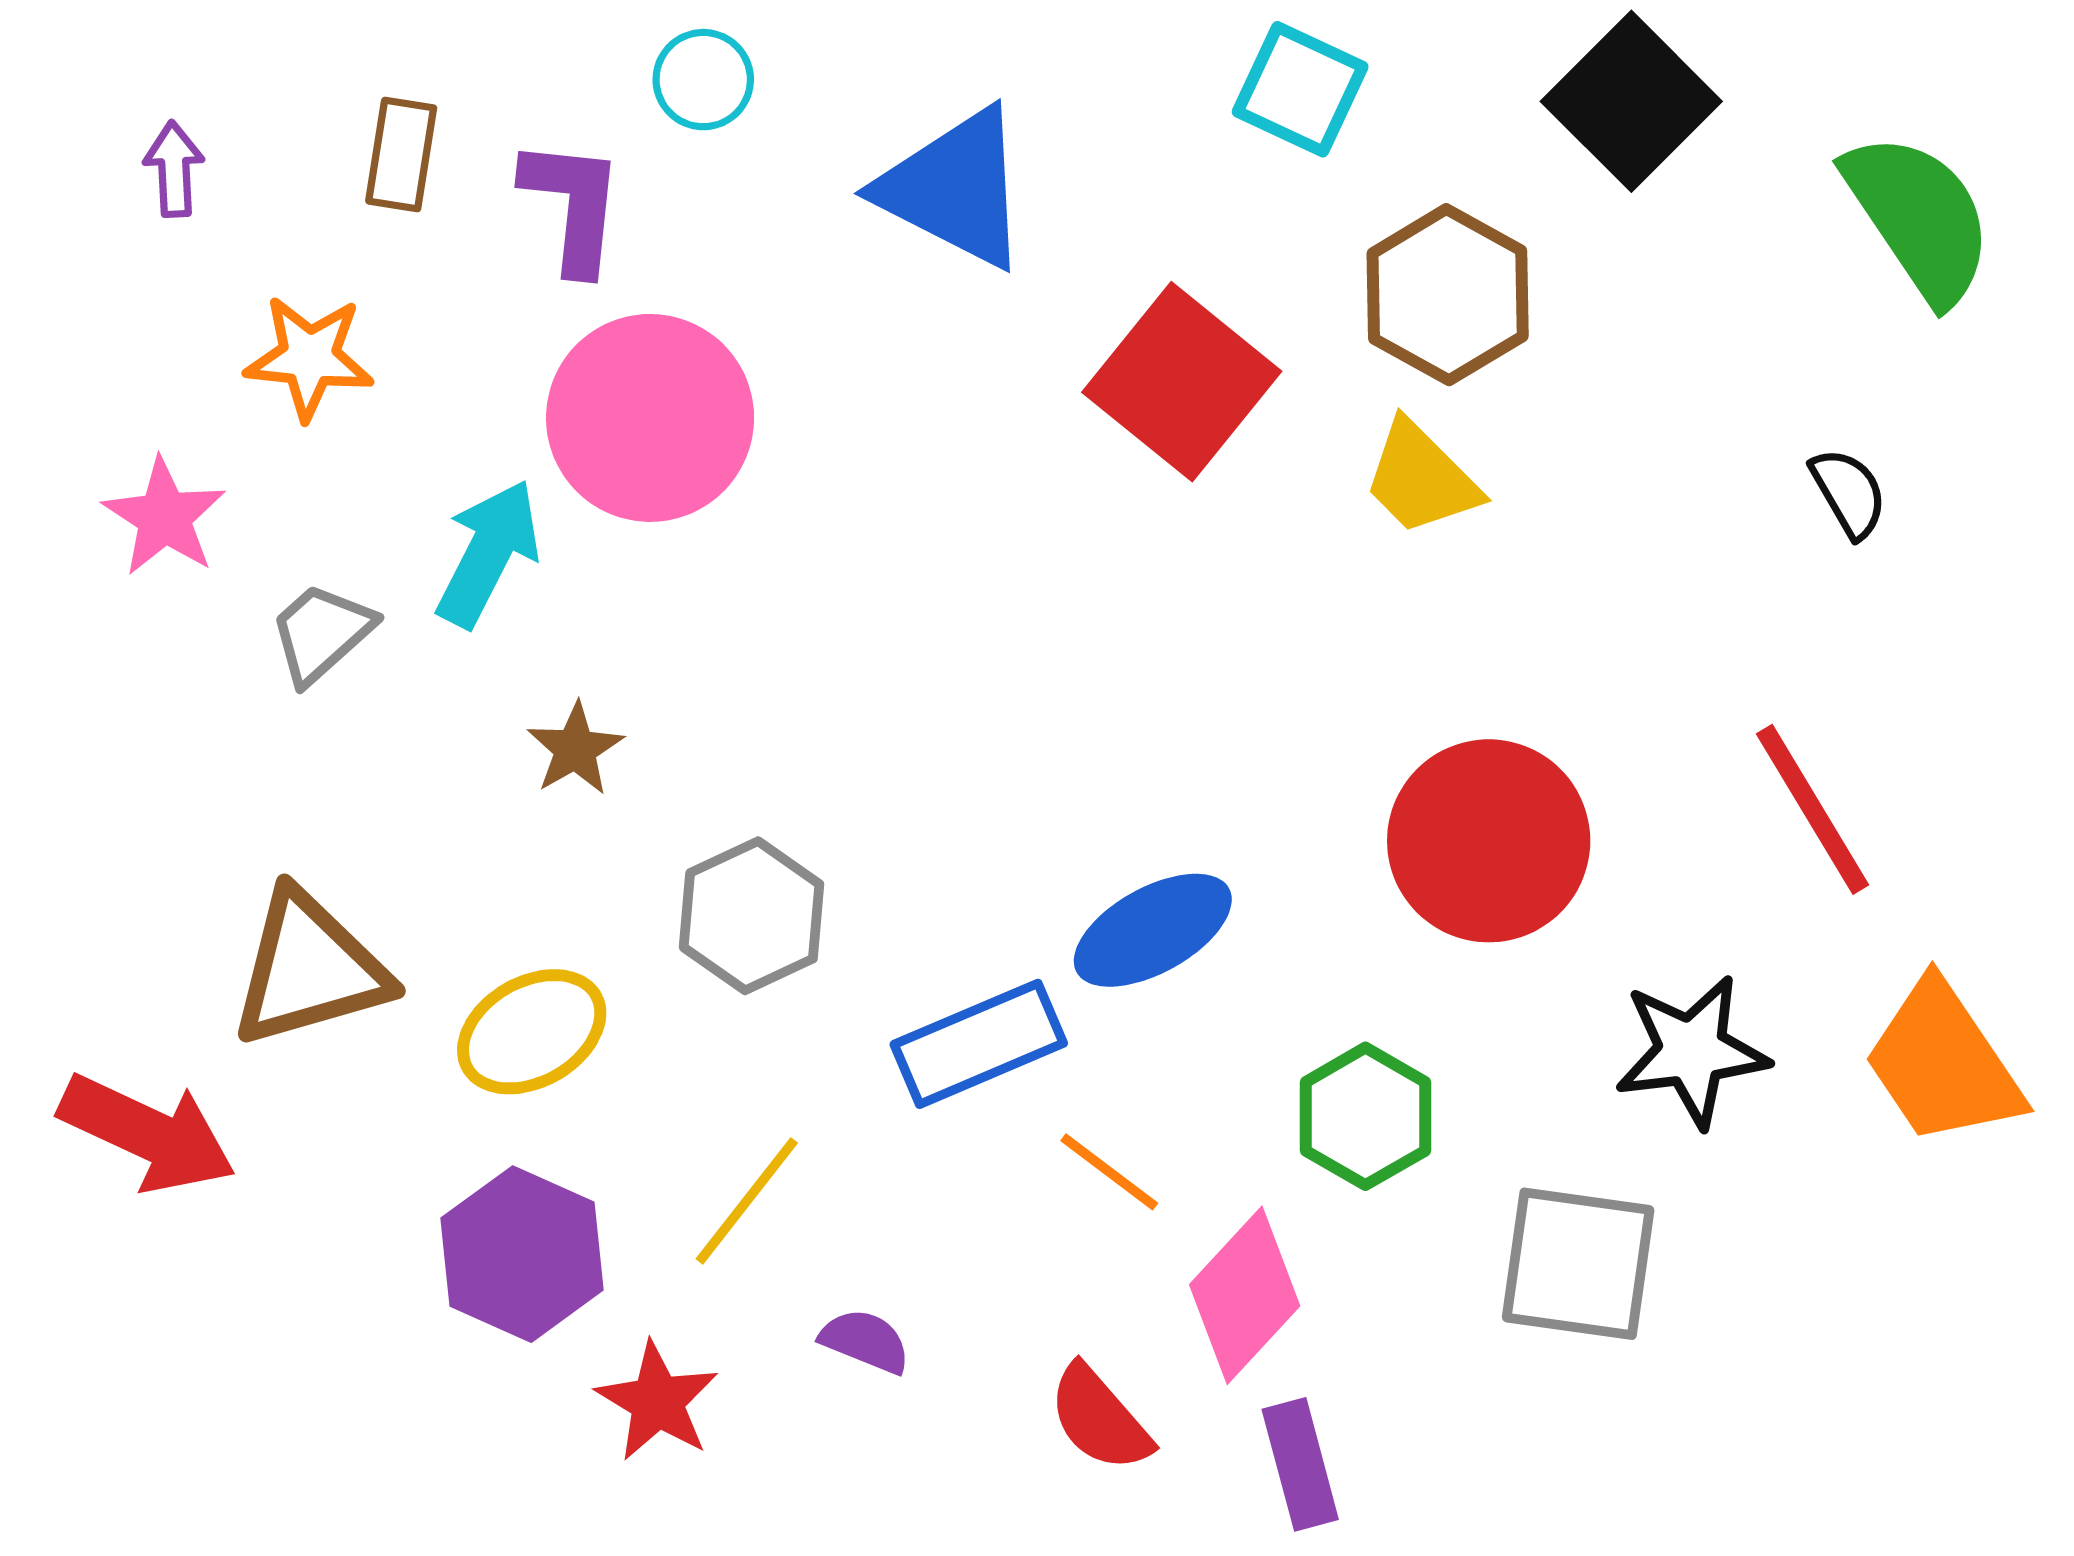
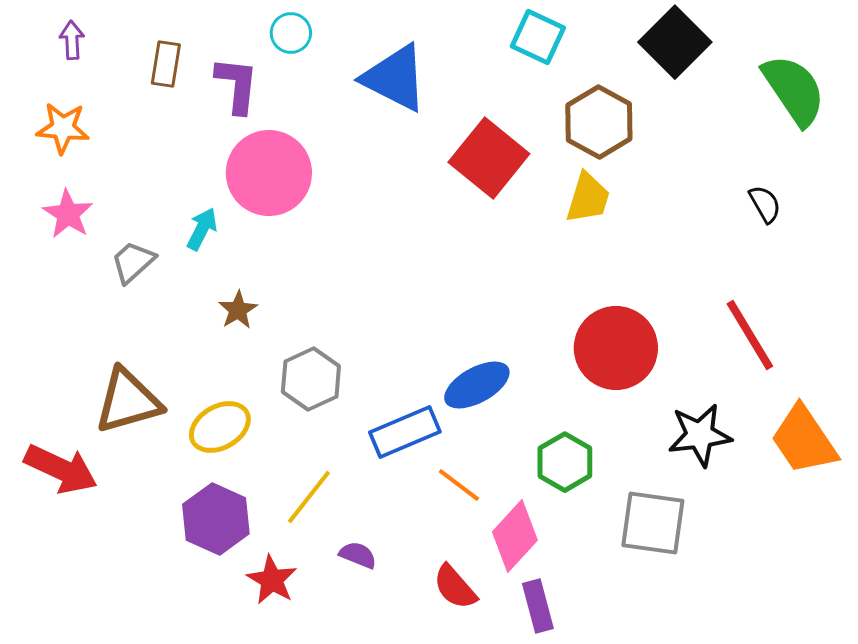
purple arrow: (174, 169) -> (72, 40), moved
orange star: (309, 357) -> (63, 128), moved
yellow trapezoid: (1421, 478) -> (588, 198), turned -118
cyan arrow: (488, 553) -> (202, 229), size x0.7

